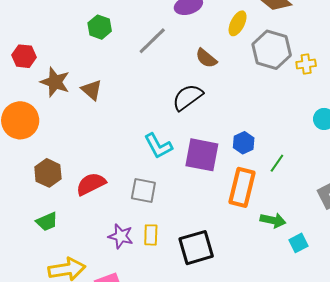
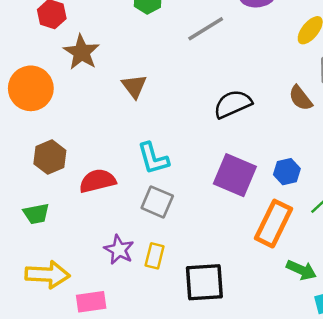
brown semicircle: (206, 58) -> (300, 98), moved
brown triangle: (92, 90) -> (134, 86), moved
cyan L-shape: (158, 146) -> (153, 158), moved

